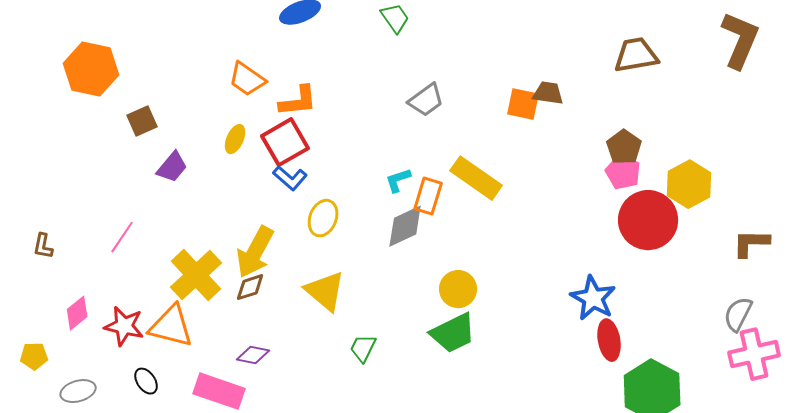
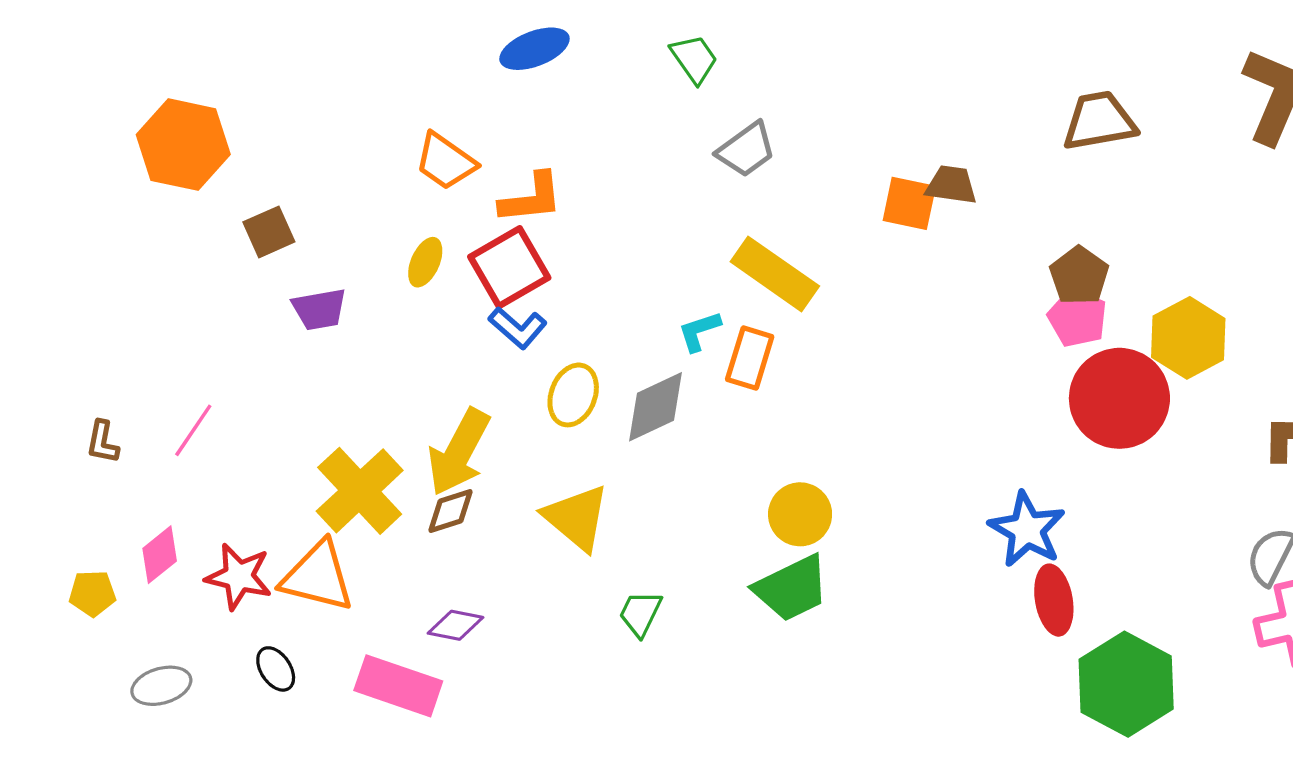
gray trapezoid: (426, 100) -> (746, 150), moved
purple trapezoid: (172, 167) -> (319, 309), turned 40
yellow rectangle: (476, 178) -> (775, 274), moved
gray diamond: (405, 226) -> (656, 407), moved
pink line: (122, 237) -> (193, 430), moved
yellow pentagon: (34, 356) -> (92, 593), moved

